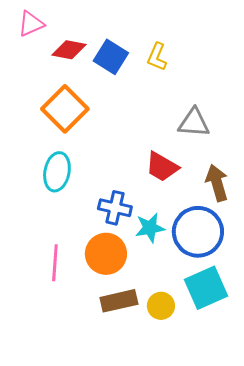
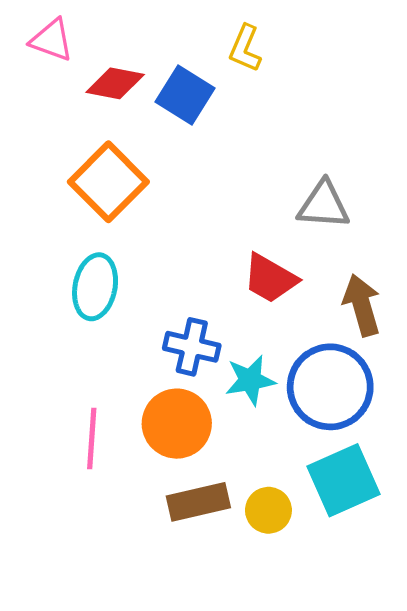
pink triangle: (31, 24) -> (52, 40), turned 44
yellow L-shape: (157, 57) -> (245, 48), moved

